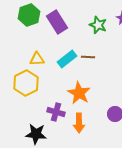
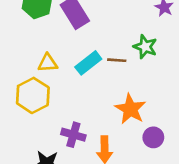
green star: (98, 25) -> (145, 47), moved
orange star: (79, 93) -> (130, 109), moved

